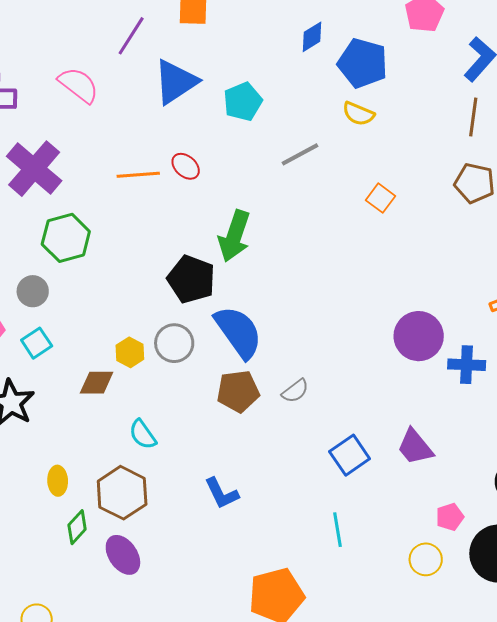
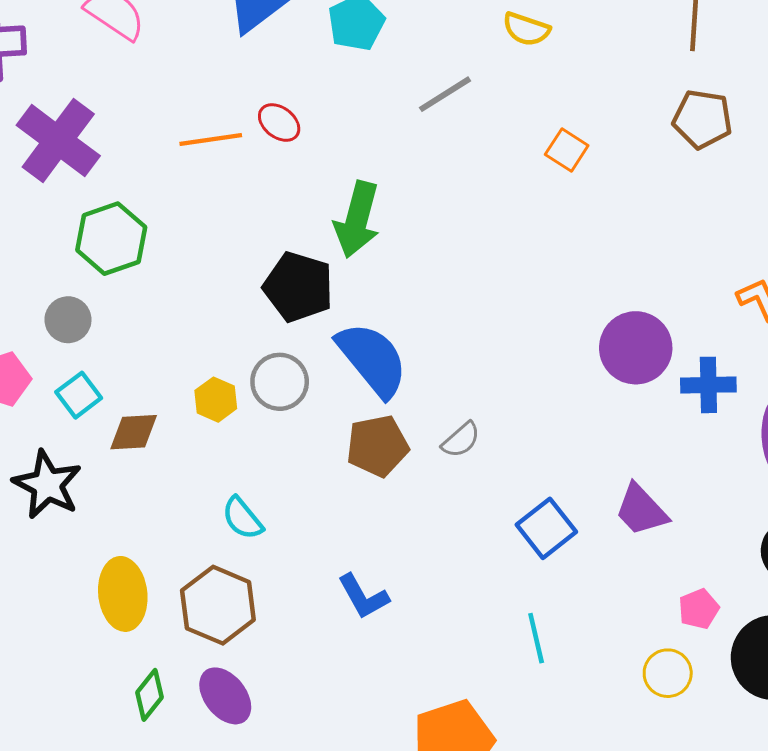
brown diamond: (97, 383) -> (134, 432), moved
yellow ellipse: (58, 481) -> (123, 594), size x1.6
green diamond: (77, 527) -> (149, 695), moved

